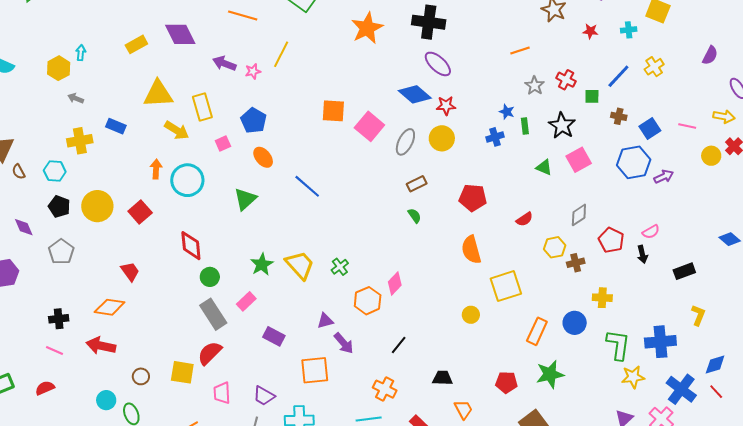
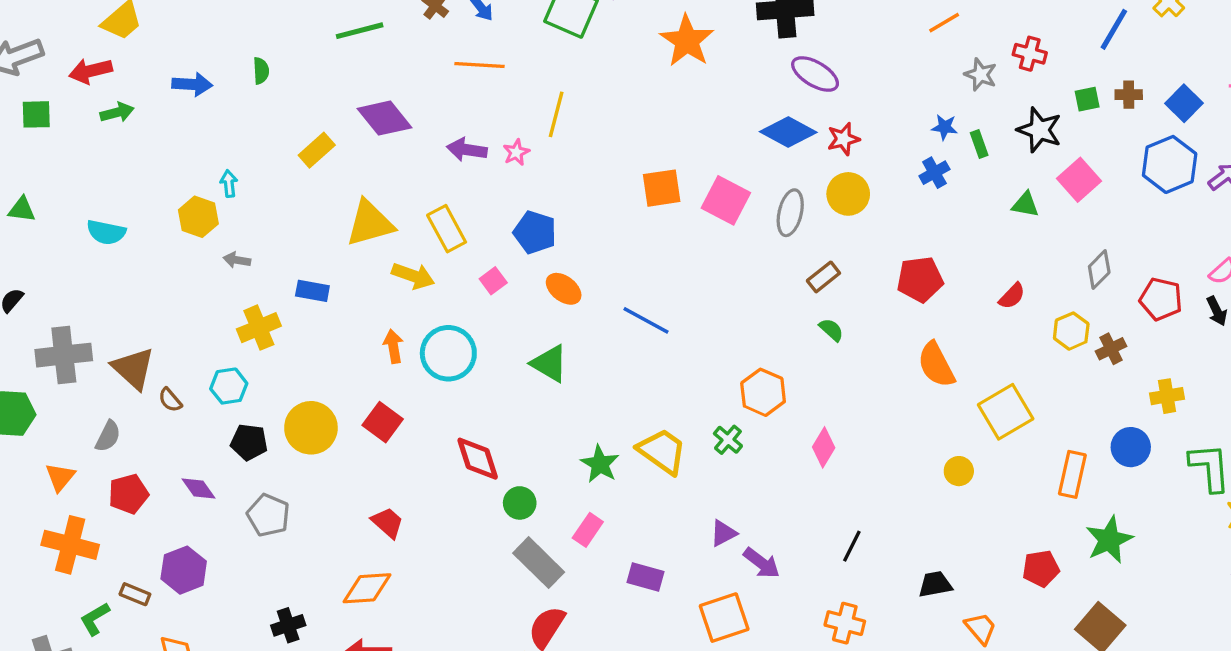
green square: (592, 96) -> (1087, 99), moved
green triangle: (245, 199) -> (549, 363), turned -35
orange hexagon: (368, 301) -> (763, 392), moved

